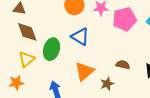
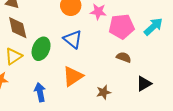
brown semicircle: (123, 65) -> (124, 57), moved
brown star: (107, 84) -> (104, 92), moved

